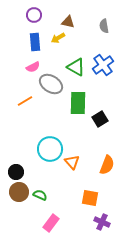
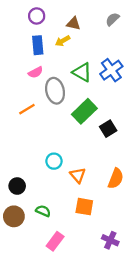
gray semicircle: (104, 26) -> (112, 19), moved, turned 56
gray ellipse: (51, 84) -> (55, 91), turned 45
green rectangle: (78, 103) -> (84, 111), turned 45
cyan circle: (50, 149) -> (54, 161), size x0.6
brown circle: (19, 192) -> (14, 216), moved
orange square: (90, 198) -> (84, 207), moved

